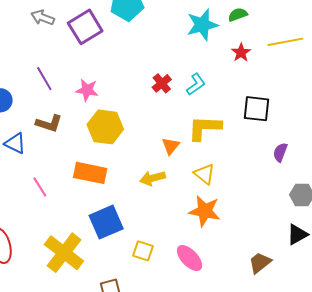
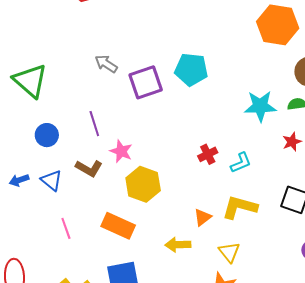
pink star: (87, 90) -> (121, 151), moved

